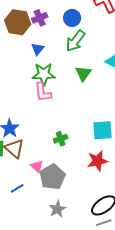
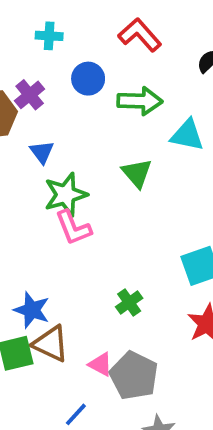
green arrow: (75, 41) -> (140, 101), moved, turned -110

